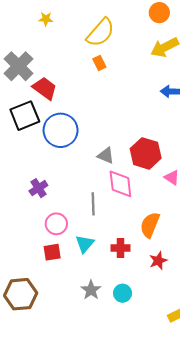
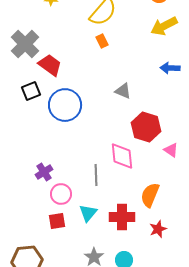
black square: (25, 116) -> (31, 91), size x0.7
gray triangle: (106, 156) -> (123, 91), moved
purple cross: (38, 188) -> (44, 172), moved
red cross: (120, 248) -> (122, 217), size x1.4

